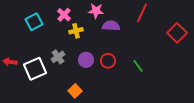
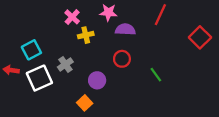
cyan square: (34, 22) -> (31, 50), moved
purple circle: (86, 60) -> (97, 80), moved
red circle: (108, 61) -> (122, 59), moved

